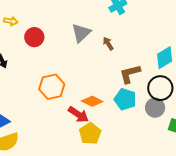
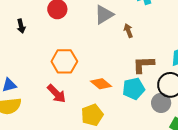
cyan pentagon: (125, 99) -> (134, 89), turned 30
red arrow: (78, 114) -> (56, 94), moved

